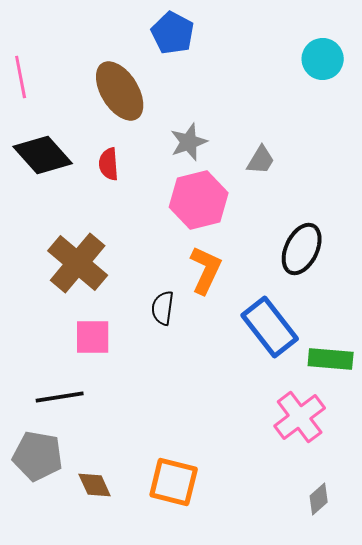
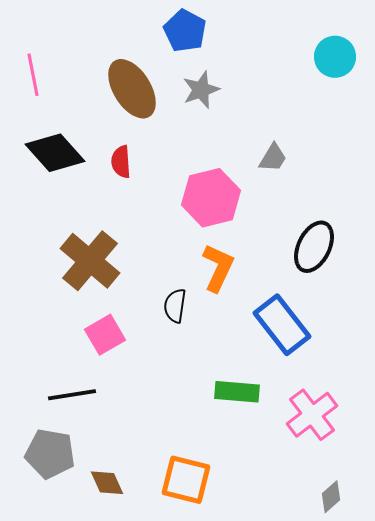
gray star: (189, 142) -> (201, 90), moved
pink square: (93, 337) -> (105, 335), turned -30
green rectangle: (331, 359) -> (237, 392), moved

